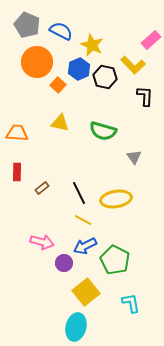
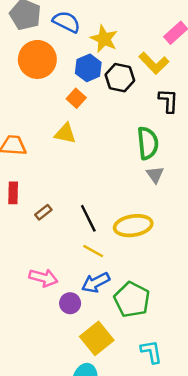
orange square: (58, 85) -> (76, 98), moved
green semicircle: (103, 131) -> (148, 143), moved, turned -112

